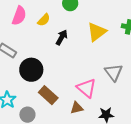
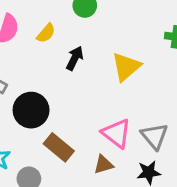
yellow triangle: (97, 32) -> (126, 67), moved
gray triangle: (114, 72) -> (155, 136), moved

